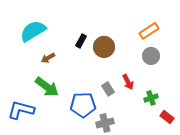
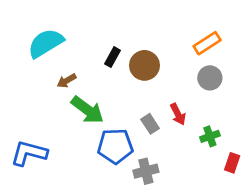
green arrow: (47, 87) -> (87, 110), moved
red rectangle: (167, 117) -> (232, 163), turned 72

